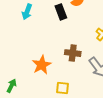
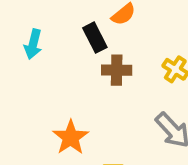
brown cross: (73, 53) -> (117, 70), moved

